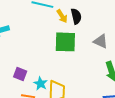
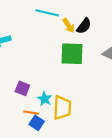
black semicircle: (76, 16) -> (84, 26), turned 49

